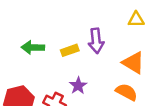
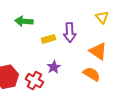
yellow triangle: (136, 20) -> (102, 17), turned 48
green arrow: (33, 47) -> (24, 21), moved

